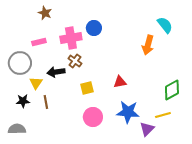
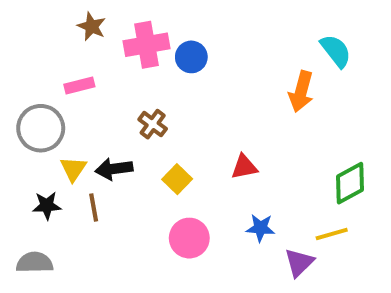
pink cross: (71, 38) -> (147, 45), moved
black arrow: (56, 72) -> (114, 169), moved
yellow square: (87, 88) -> (177, 179), turned -32
blue star: (128, 112) -> (260, 228), size x0.6

